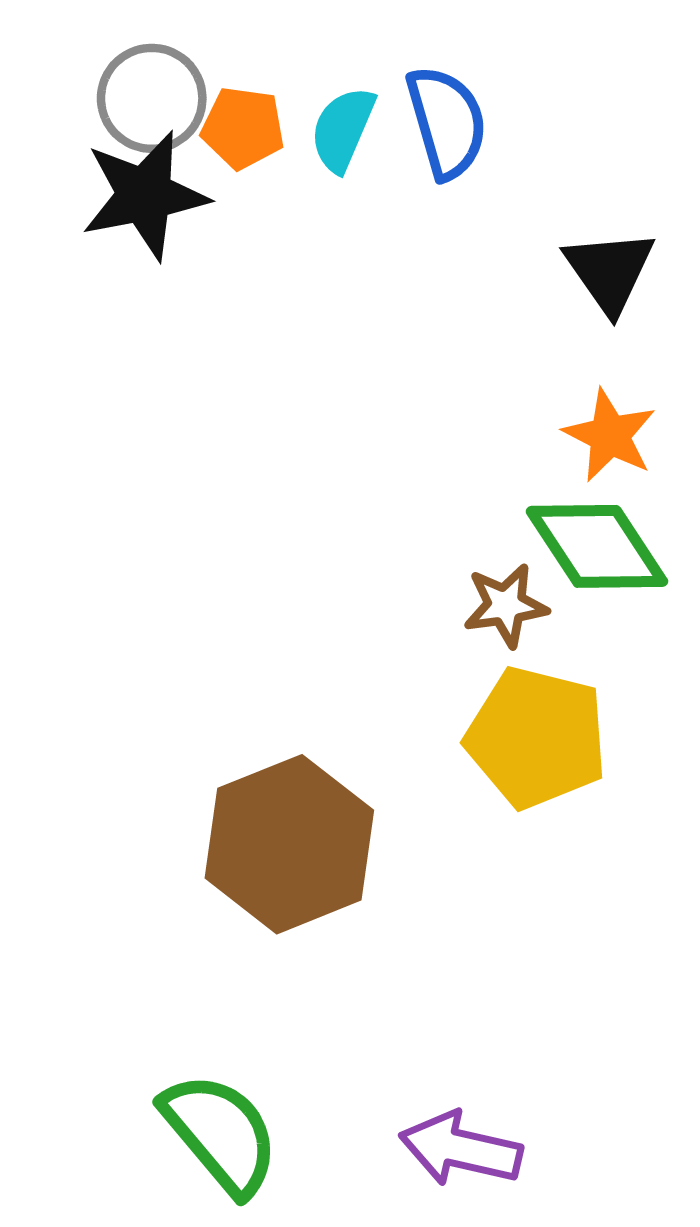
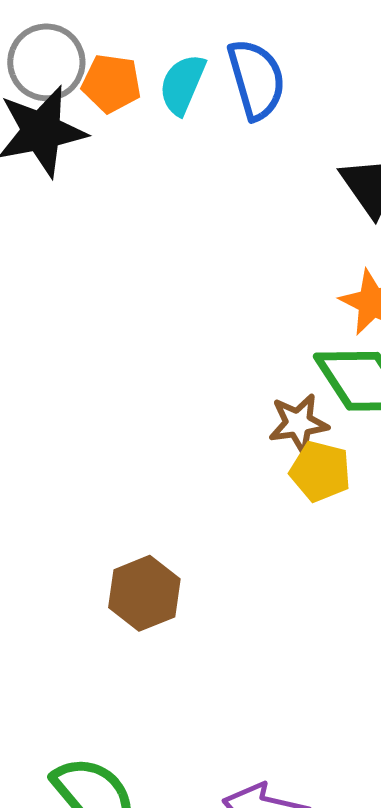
yellow pentagon: (537, 737) -> (320, 471), moved, size x0.6
brown hexagon: (289, 844) -> (144, 593), size x0.6

